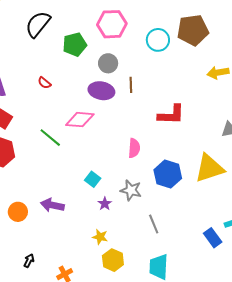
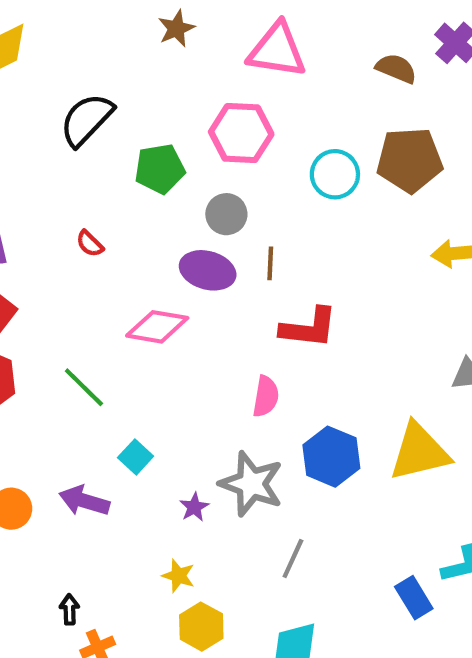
red L-shape: (171, 115) -> (309, 328), moved
green line: (50, 138) -> (84, 387), moved
cyan square: (93, 179) -> (136, 457), moved
gray star: (131, 190) -> (251, 484), size x1.4
gray line: (154, 224) -> (293, 559), turned 42
black arrow: (29, 261) -> (69, 609), moved, turned -32

